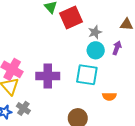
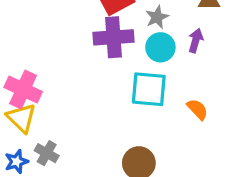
purple cross: (48, 76) -> (113, 37), moved
orange semicircle: (109, 96) -> (197, 109), moved, turned -128

